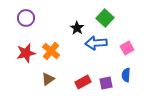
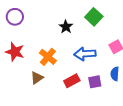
blue arrow: (96, 43) -> (85, 54), moved
orange cross: (51, 51) -> (48, 57), moved
red star: (26, 53) -> (15, 52), turned 30

